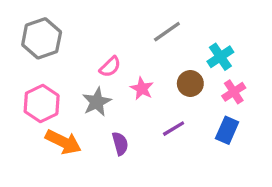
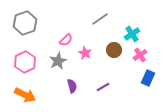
purple line: (174, 129) -> (103, 87), moved
blue rectangle: (227, 130) -> (148, 78), moved
orange arrow: (63, 142) -> (25, 95), moved

